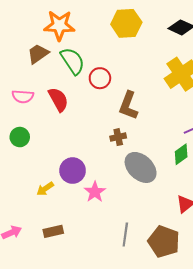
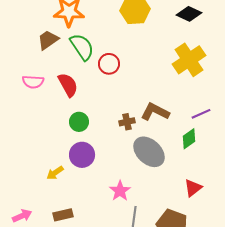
brown L-shape: (128, 106) -> (155, 112), moved, turned 96
green circle: (20, 137) -> (79, 122), moved
pink star: (95, 192) -> (120, 191), moved

